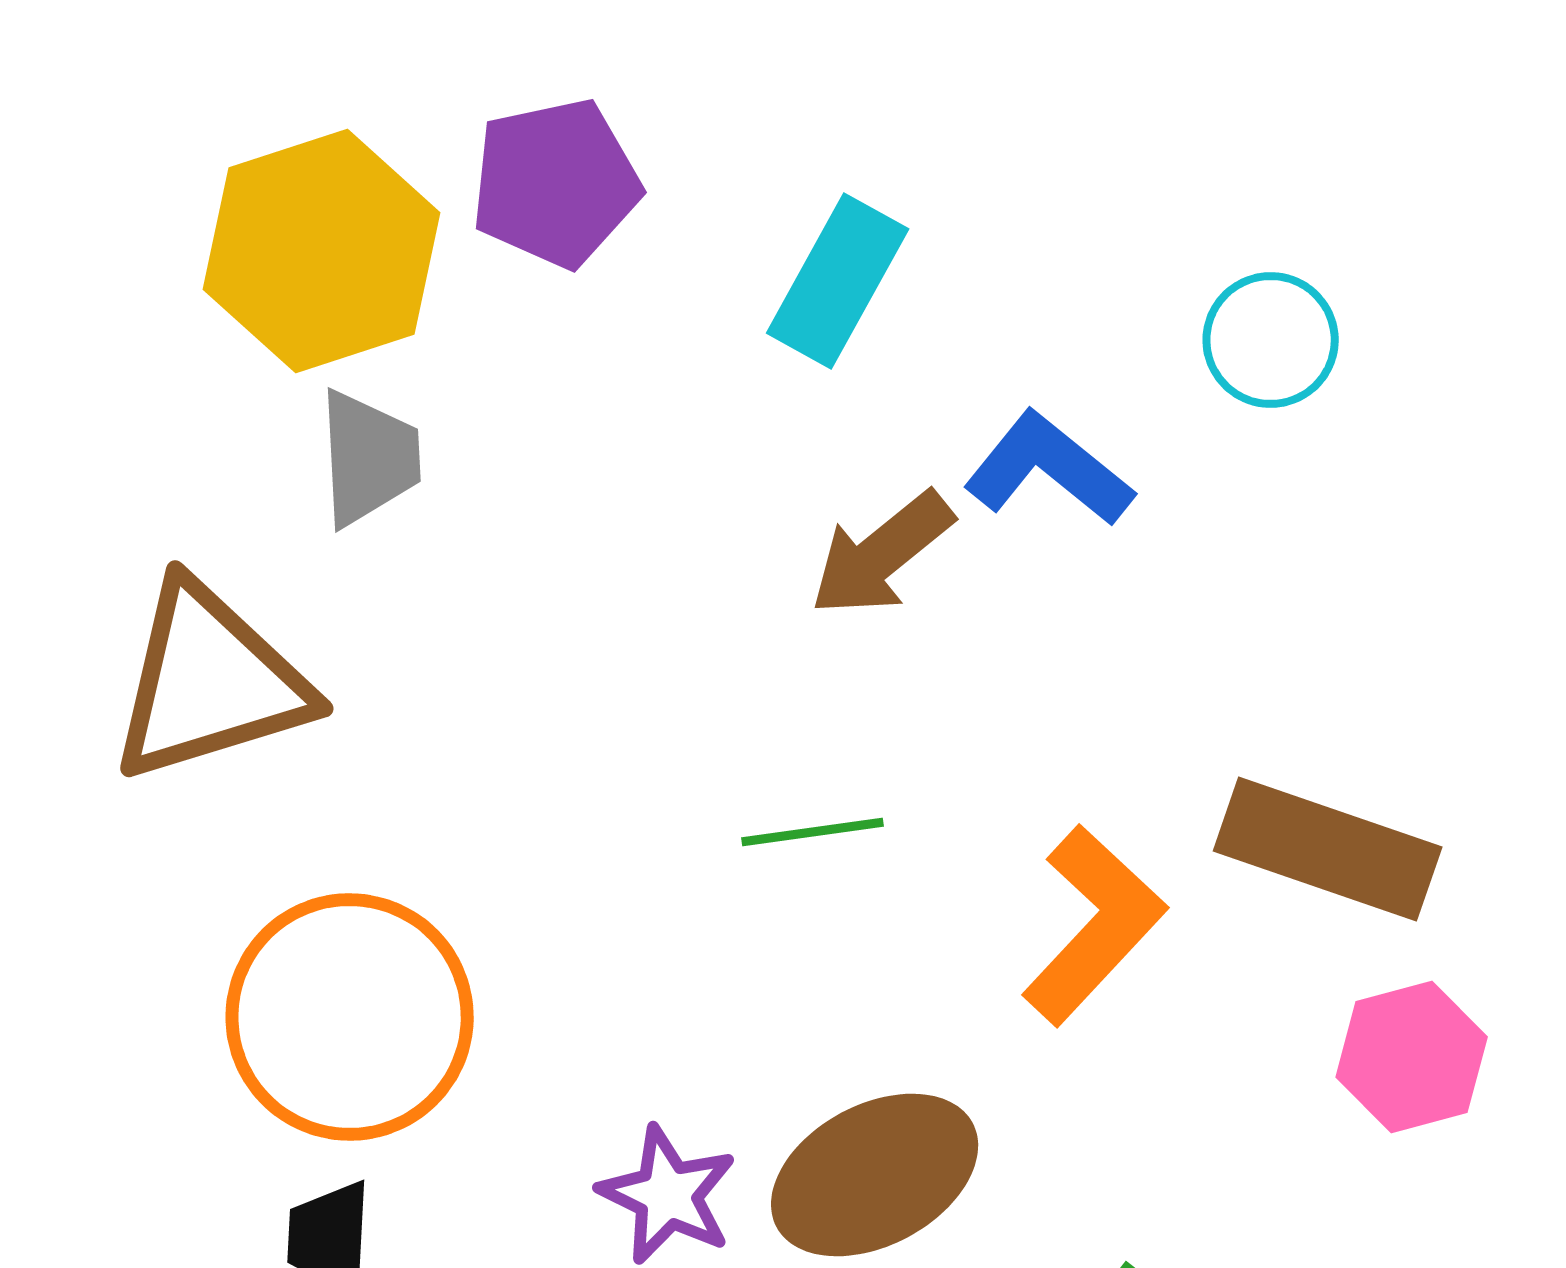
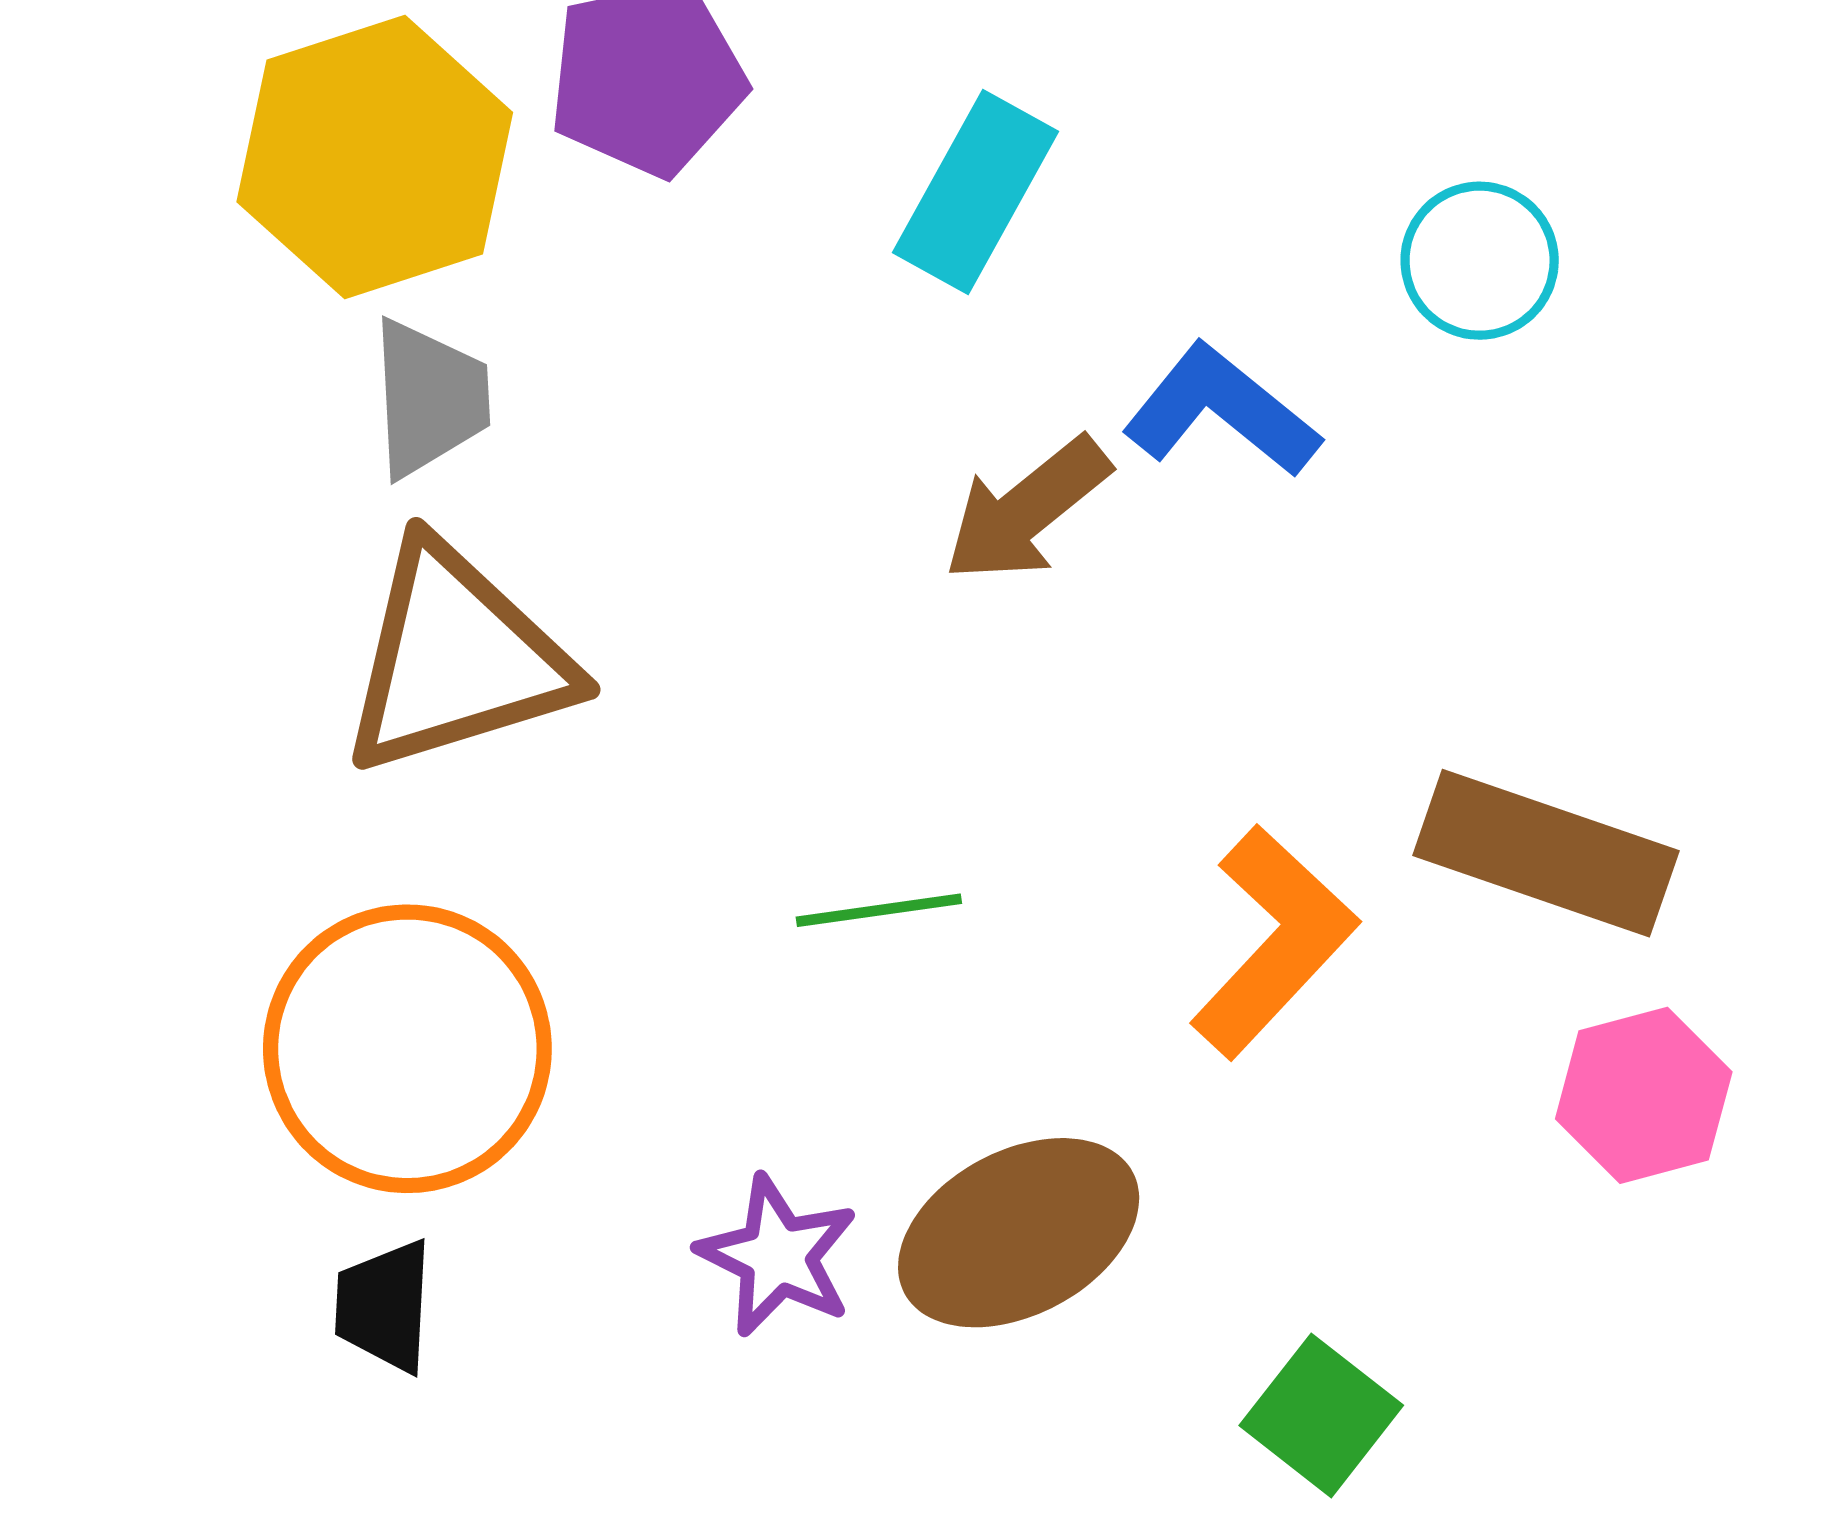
brown triangle: (210, 682) -> (456, 659), moved
green line: (813, 832) -> (879, 910), moved

